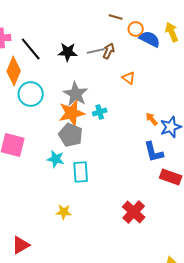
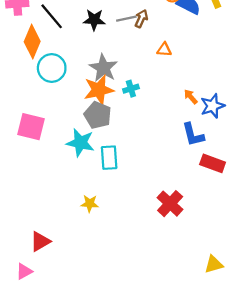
orange triangle: (129, 78) -> (164, 50), turned -32
cyan star: (56, 159) -> (80, 143), size x1.4

